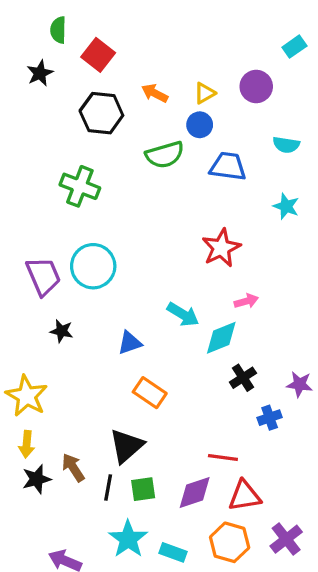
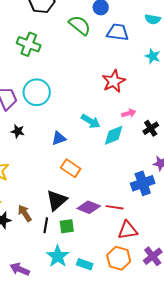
green semicircle: (165, 155) -> (80, 25), turned -125
black cross: (243, 378) -> (151, 128), moved
blue cross: (270, 418) -> (143, 183), size x1.6
purple diamond: (195, 492) -> (89, 207), moved, turned 40

